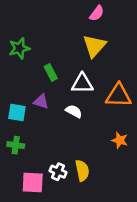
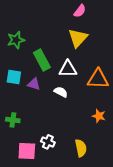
green rectangle: (51, 73) -> (42, 60), size x1.5
cyan square: (17, 112) -> (14, 77), moved
yellow semicircle: (82, 170) -> (81, 148), moved

